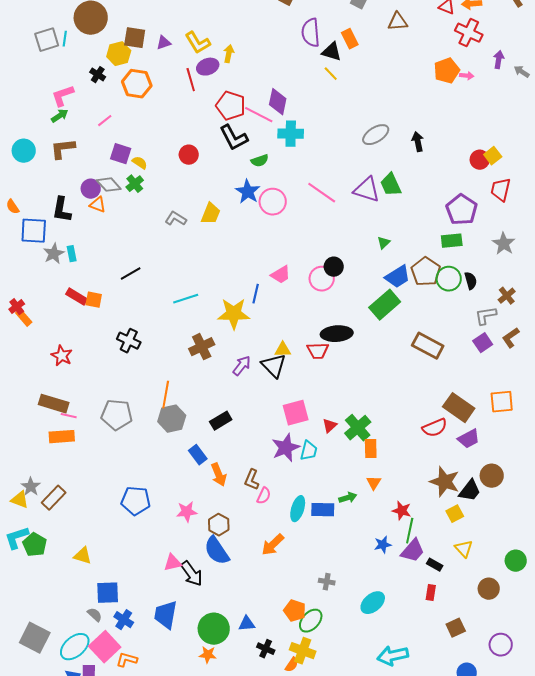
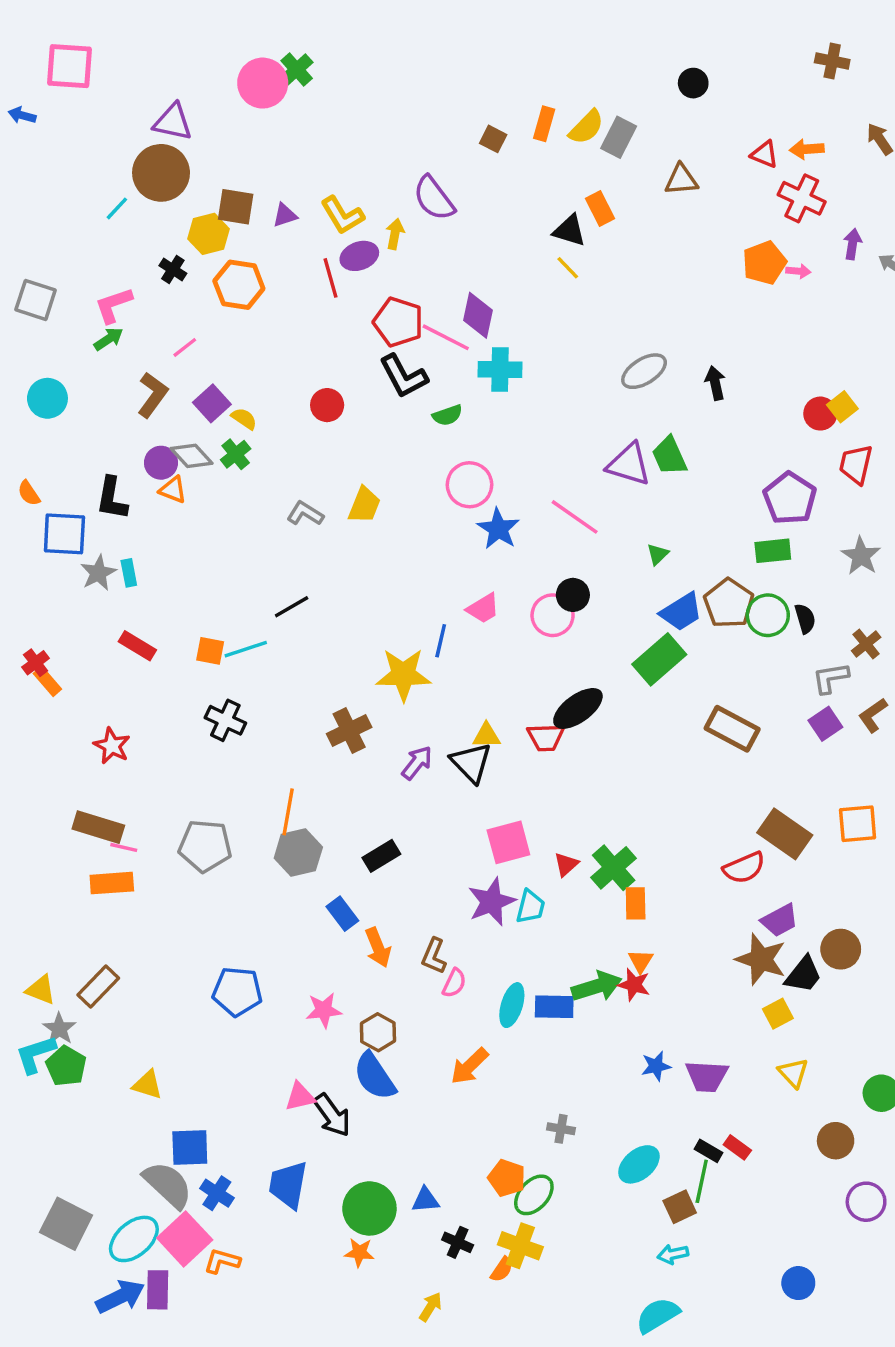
purple semicircle: (311, 33) -> (434, 198), moved, turned -32
cyan line: (65, 39) -> (117, 208), turned 35
gray square: (47, 40) -> (36, 300), moved, turned 35
brown L-shape: (63, 149) -> (153, 395), moved, turned 132
purple square: (121, 154) -> (212, 403), turned 30
blue star: (248, 192) -> (498, 529), moved
pink line: (322, 193) -> (575, 517), moved
black line: (131, 274) -> (292, 607), moved
cyan line: (186, 299) -> (246, 649), moved
orange square: (94, 300) -> (210, 651), moved
black ellipse: (337, 334) -> (578, 708), turned -32
purple trapezoid: (469, 439) -> (780, 920), moved
gray star: (31, 487) -> (59, 1029), moved
green arrow: (348, 498) -> (597, 986), size x1.6
red star: (402, 511) -> (634, 985), moved
green line: (410, 531) -> (702, 1181), moved
purple trapezoid: (413, 551) -> (707, 1076), turned 52
black rectangle: (435, 565) -> (708, 1151), moved
red rectangle: (431, 593) -> (737, 1147), turned -63
gray semicircle: (95, 615) -> (168, 1185), size x2.0
brown square: (456, 628) -> (680, 1207), moved
purple circle: (501, 645) -> (866, 1202), moved
cyan arrow: (393, 656) -> (673, 1254), size x0.6

